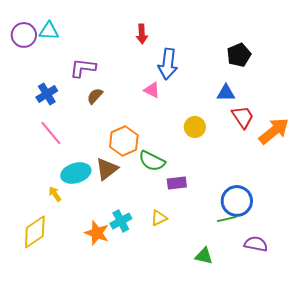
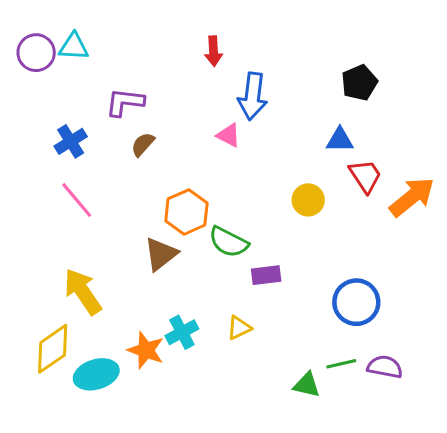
yellow circle: (195, 127) -> (308, 200), moved
cyan ellipse: (76, 173) -> (96, 374), moved
yellow arrow: (55, 194) -> (83, 292), size x2.0
green line: (227, 219) -> (341, 364), moved

